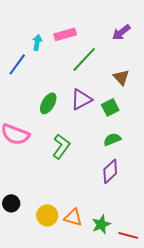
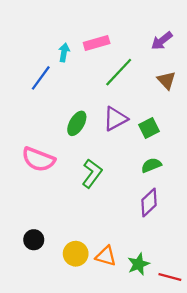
brown triangle: (121, 77) -> (166, 80), moved

